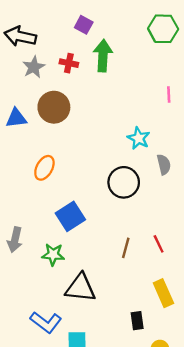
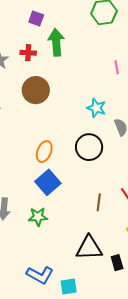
brown circle: (54, 107) -> (36, 90), moved
orange ellipse: (44, 168) -> (44, 152), moved
black triangle: (81, 288) -> (89, 248), moved

